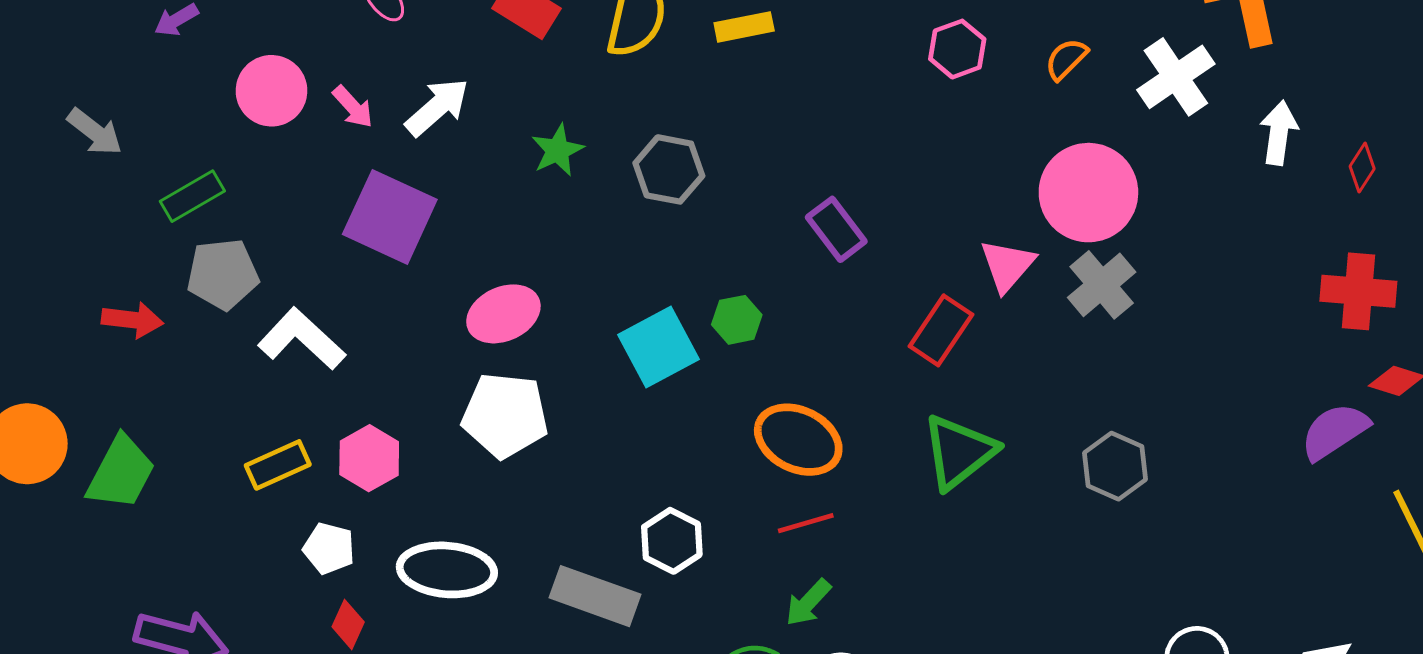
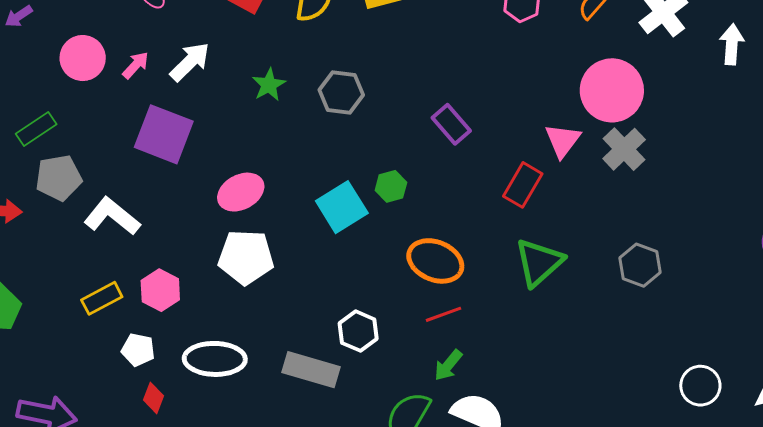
pink arrow: (353, 107) -> (136, 65), turned -92

